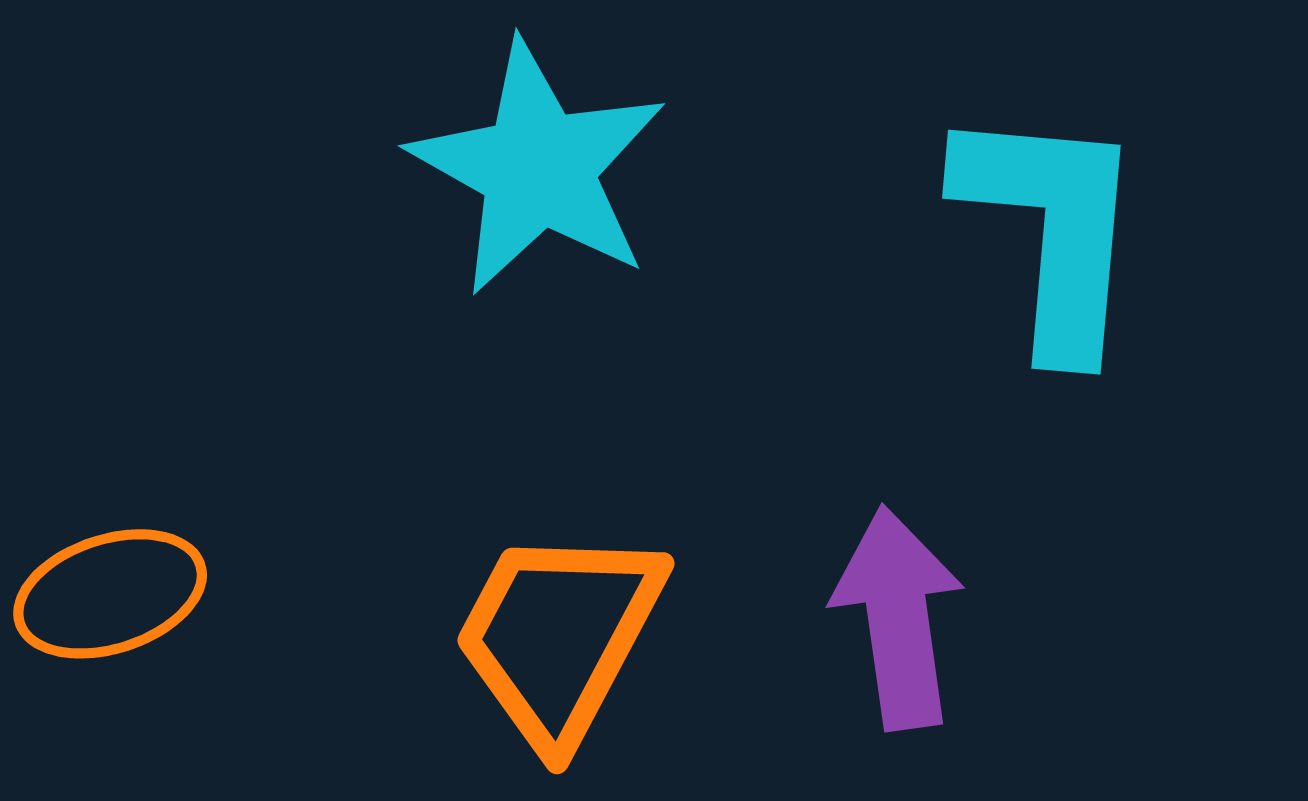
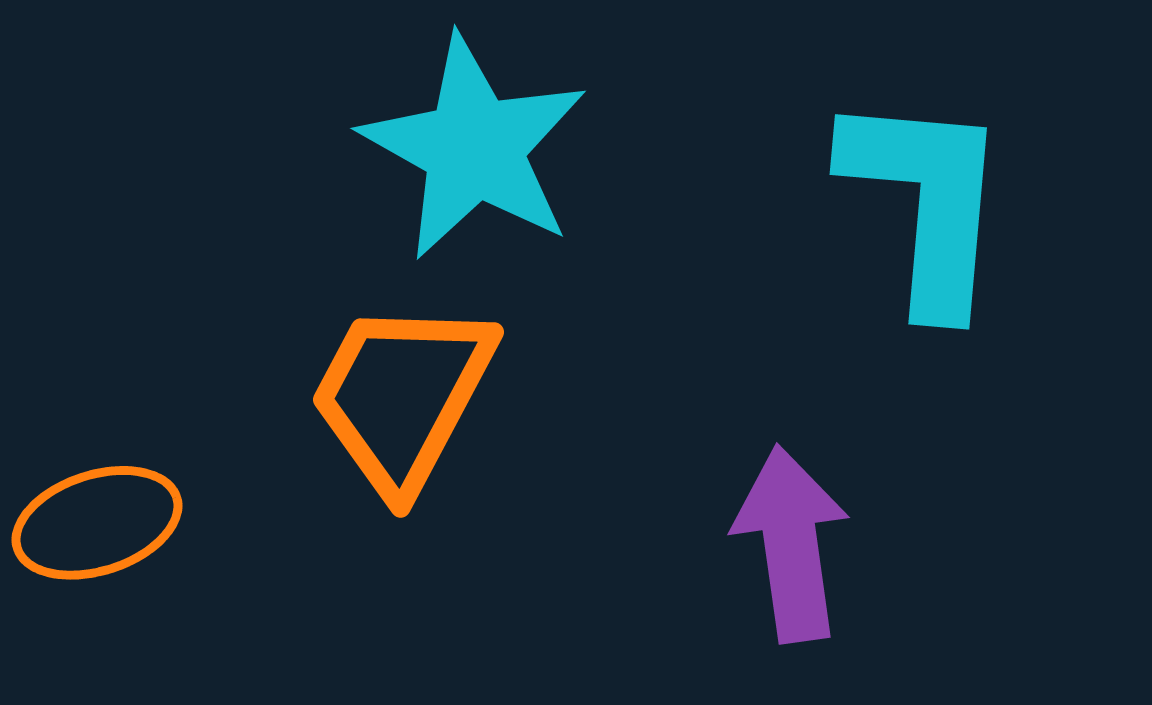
orange trapezoid: (559, 636) -> (402, 396), moved

